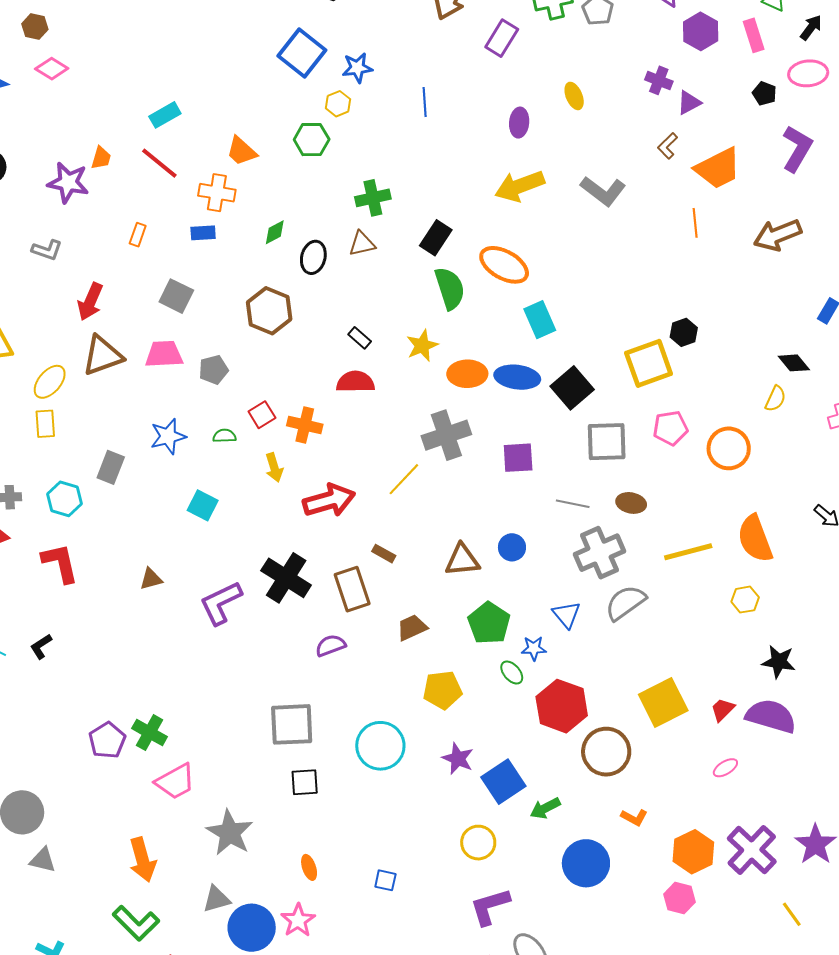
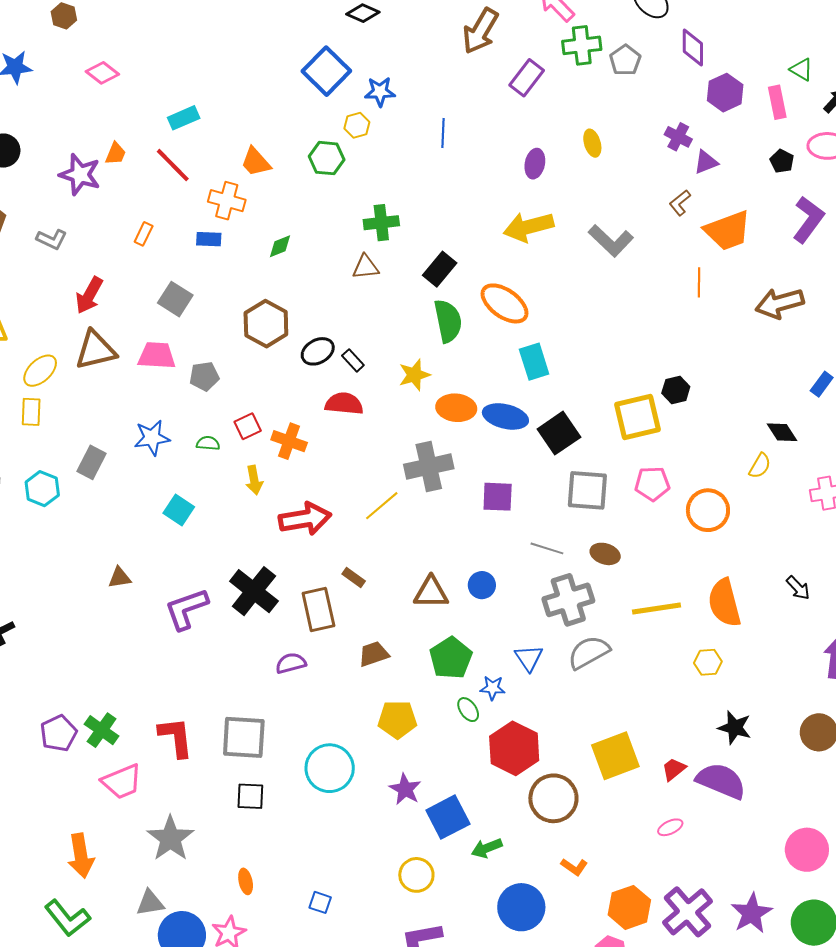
pink diamond: (52, 69) -> (102, 73), moved
black ellipse: (313, 257) -> (318, 351), moved, turned 40
red L-shape: (60, 563) -> (176, 737), moved

